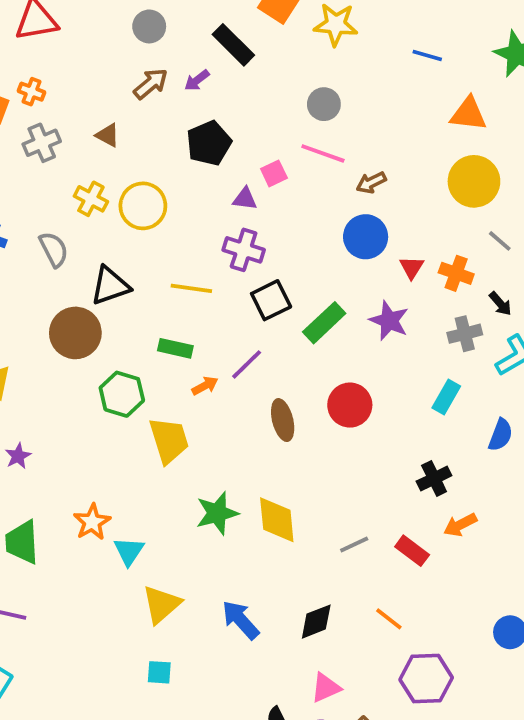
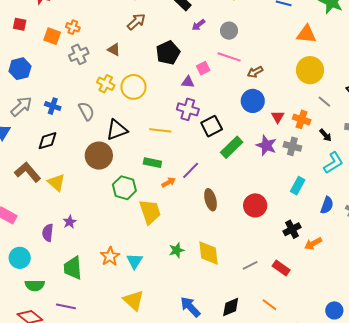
purple arrow: (197, 80) -> (198, 25), moved
black square: (271, 300) -> (212, 126), moved
gray cross: (465, 334) -> (292, 146), moved, turned 30
red circle: (350, 405) -> (255, 205), moved
green star: (217, 513) -> (177, 250), size x0.7
orange arrow: (460, 525) -> (313, 244), moved
cyan triangle: (129, 551) -> (134, 261), moved
yellow triangle: (161, 604) -> (134, 300), moved, turned -35

